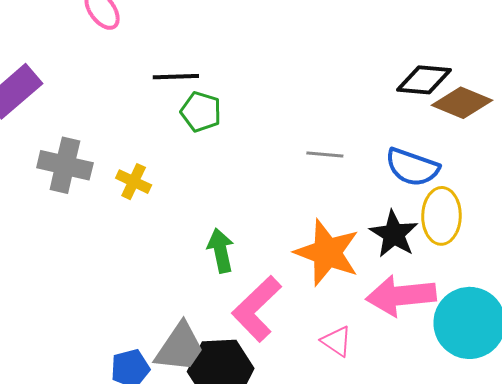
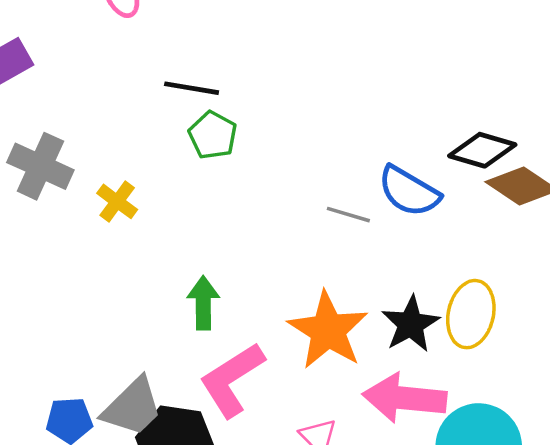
blue semicircle: (412, 167) -> (409, 191), moved

